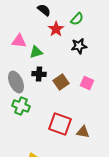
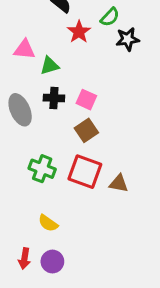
black star: (79, 46) -> (128, 39), moved
brown square: (61, 82) -> (86, 130), moved
pink square: (87, 83) -> (86, 100), moved
green cross: (21, 106) -> (42, 169), moved

